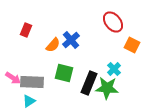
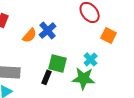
green square: (64, 73) -> (58, 63), moved
black rectangle: (89, 83) -> (47, 77), moved, size x0.6

